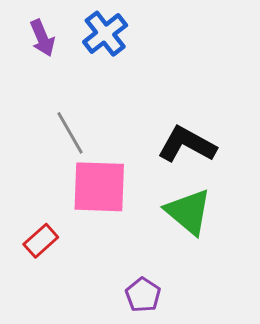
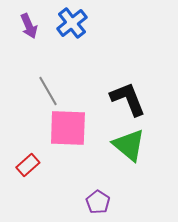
black L-shape: (187, 144) -> (128, 99), turned 39

